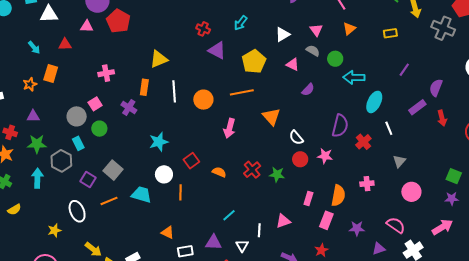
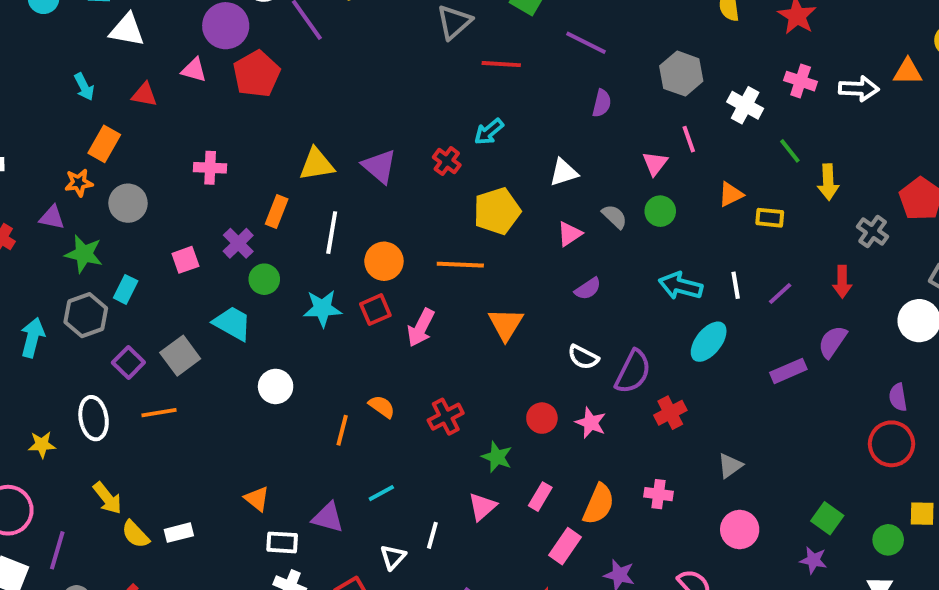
gray cross: (443, 28) -> (873, 232), size x0.7
red cross: (203, 29) -> (447, 161), moved
orange triangle: (349, 29) -> (731, 194), moved
pink triangle: (316, 30) -> (655, 163), moved
purple triangle: (217, 50) -> (379, 166), moved
green circle: (335, 59) -> (660, 211), moved
pink triangle: (293, 64) -> (570, 234), turned 48
orange star: (30, 84) -> (79, 183), moved
pink square: (95, 104) -> (185, 260), moved
gray circle: (77, 116) -> (128, 203), moved
red arrow: (442, 118) -> (842, 282), moved
white line: (389, 128) -> (736, 285), moved
green circle: (99, 129) -> (264, 279), moved
white semicircle: (296, 138) -> (583, 357), moved, turned -35
cyan star: (159, 142) -> (322, 308), moved
cyan rectangle: (78, 143) -> (126, 289), turned 40
green star: (37, 144) -> (84, 254), moved
red square: (191, 161) -> (375, 310), moved
green star: (277, 174) -> (497, 457), moved
orange line: (181, 192) -> (342, 430), moved
cyan trapezoid: (141, 195) -> (232, 323), moved
pink triangle: (283, 221) -> (482, 507), moved, turned -35
purple triangle: (213, 242) -> (328, 517), moved

